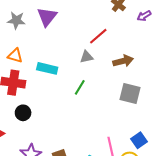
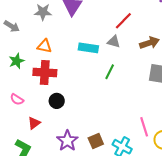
gray triangle: (87, 57) -> (114, 42), turned 32
cyan rectangle: (47, 68) -> (88, 48), moved

